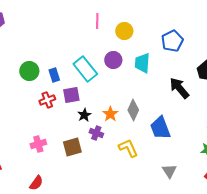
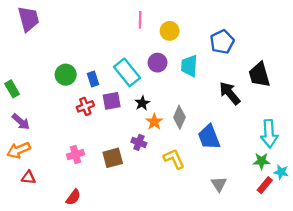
black star: (84, 115) -> (142, 103), moved

